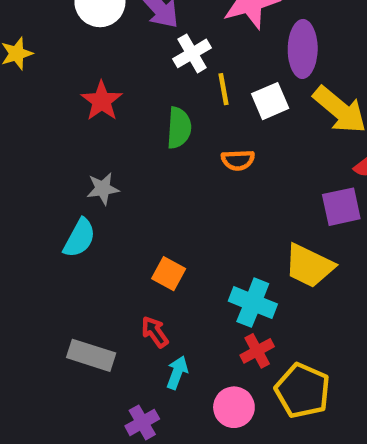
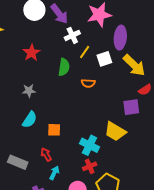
yellow line: (223, 89) -> (85, 52), turned 40
cyan semicircle: (79, 238) -> (30, 120), moved
orange square: (169, 274) -> (54, 130), turned -32

